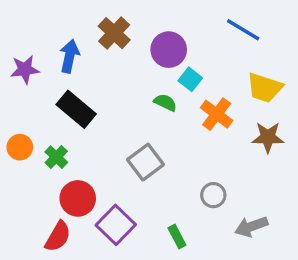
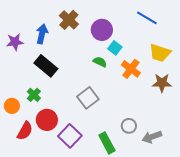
orange circle: (20, 147) -> (12, 106), moved
gray circle: (213, 195) -> (129, 126), moved
red semicircle: (58, 236) -> (25, 131), moved
green rectangle: (177, 236) -> (107, 143), size x1.5

